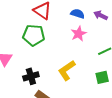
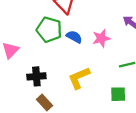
blue semicircle: (78, 14) -> (74, 37), moved

